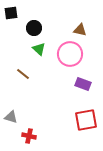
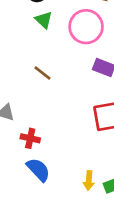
brown line: (23, 74) -> (42, 73), moved

